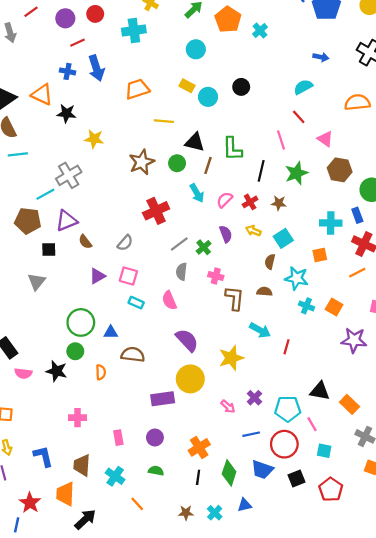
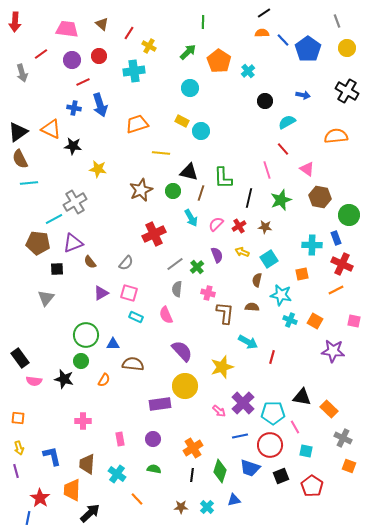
black circle: (241, 87) -> (265, 101), moved
orange semicircle: (101, 372) -> (104, 380), turned 32
purple cross: (254, 398) -> (243, 403), size x1.6

